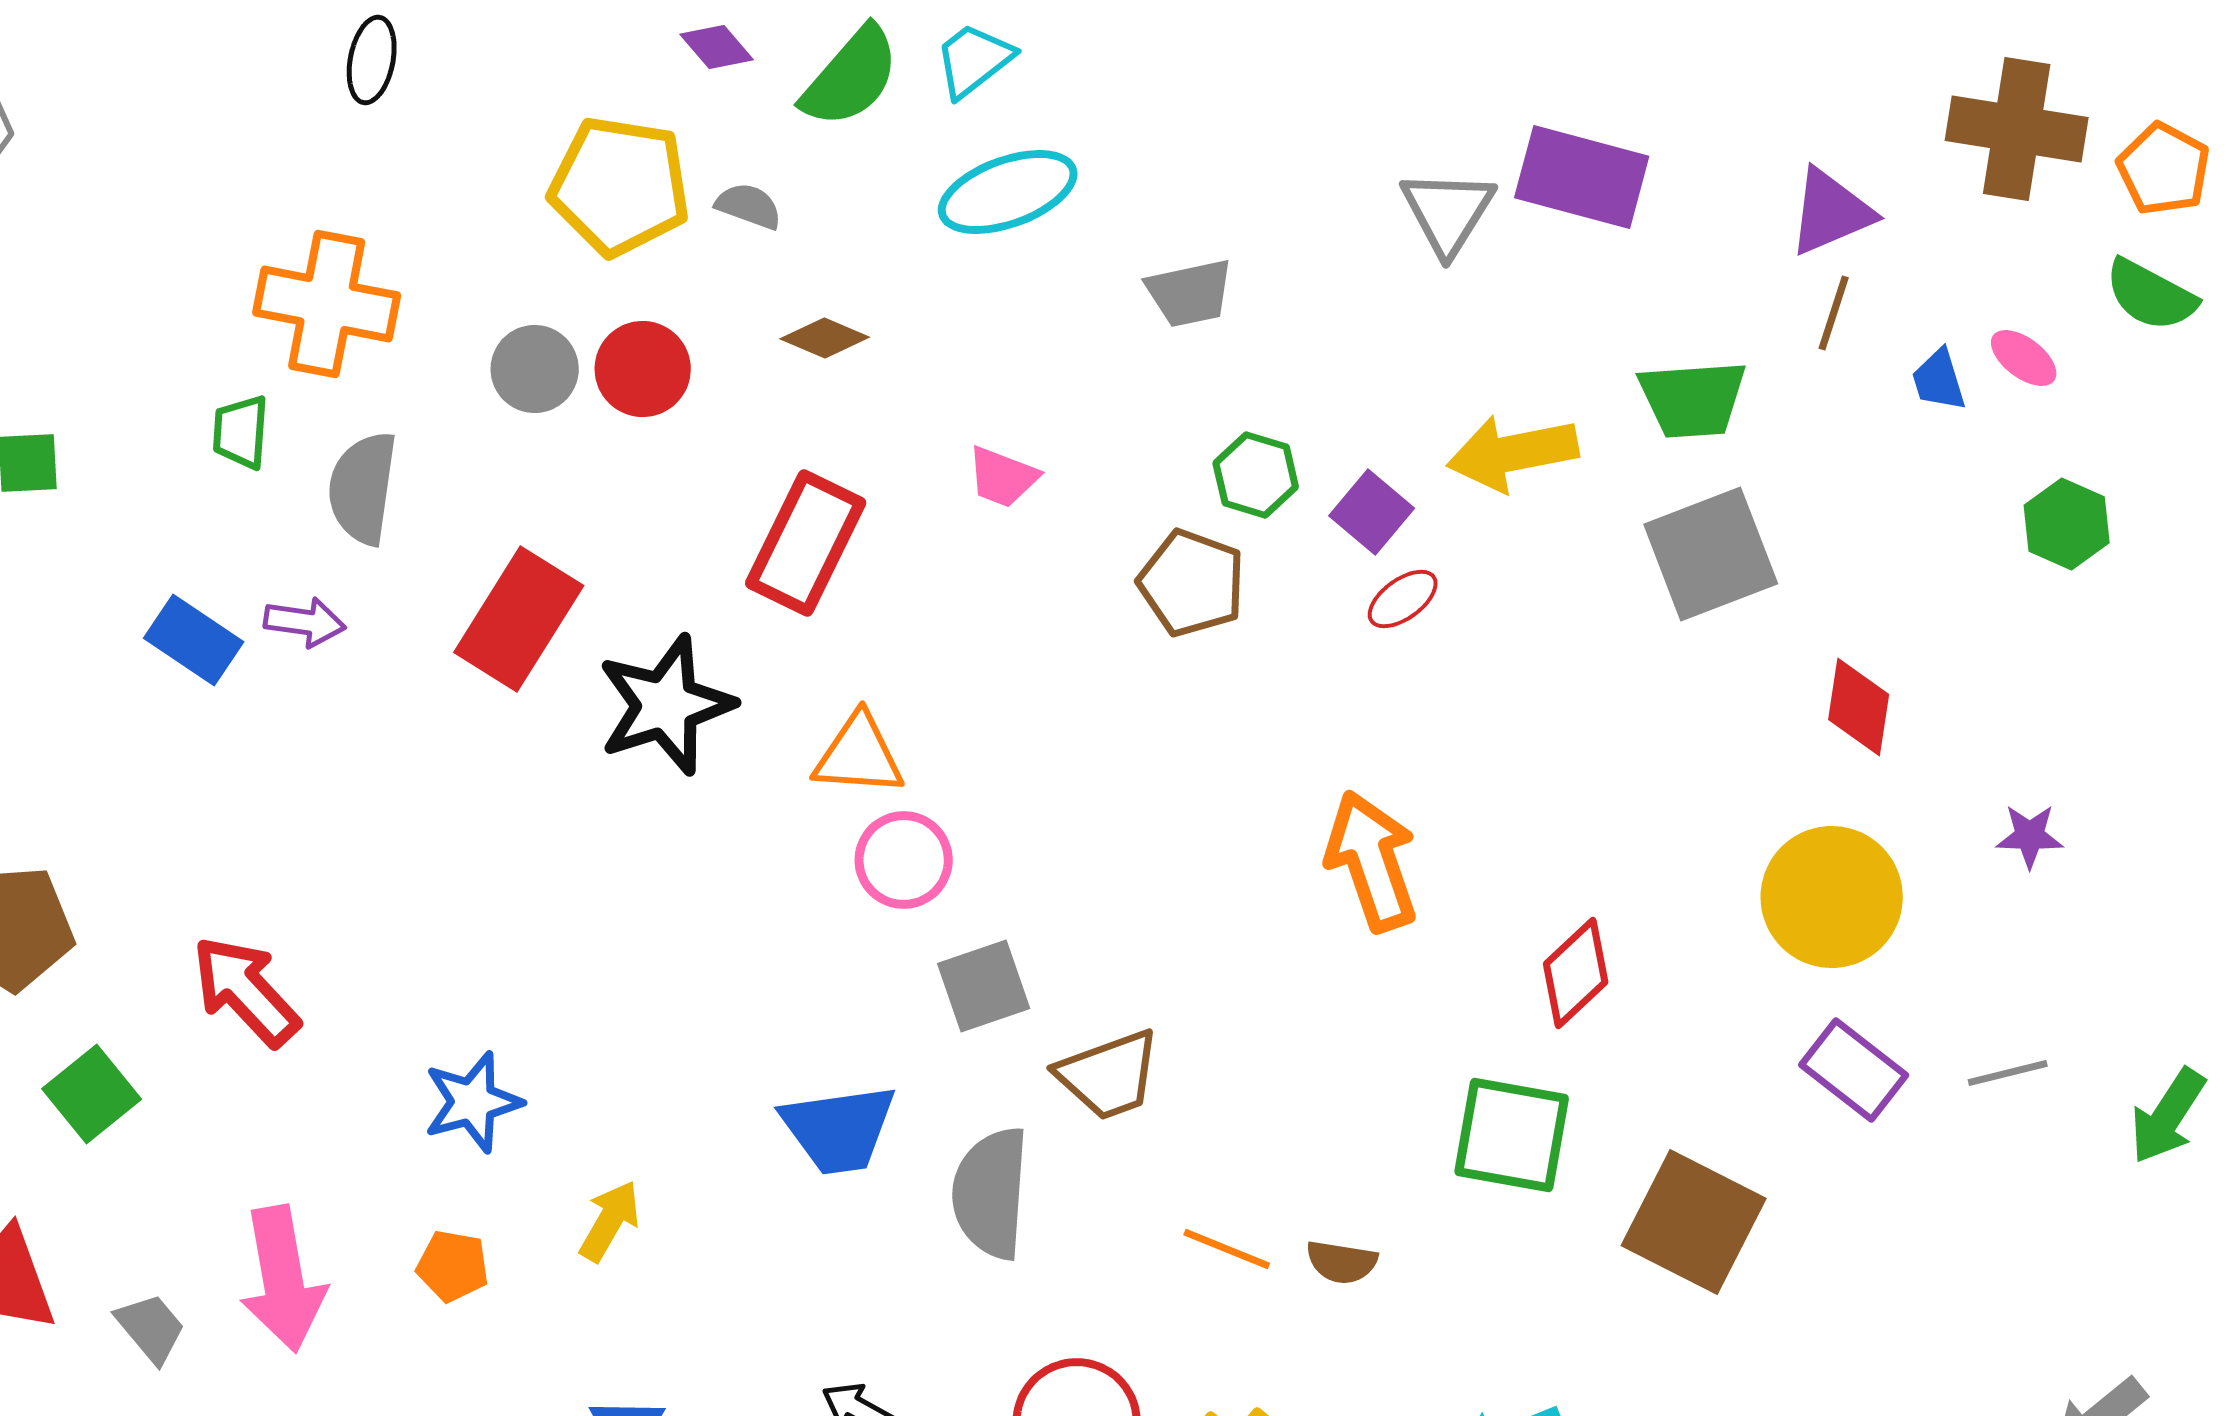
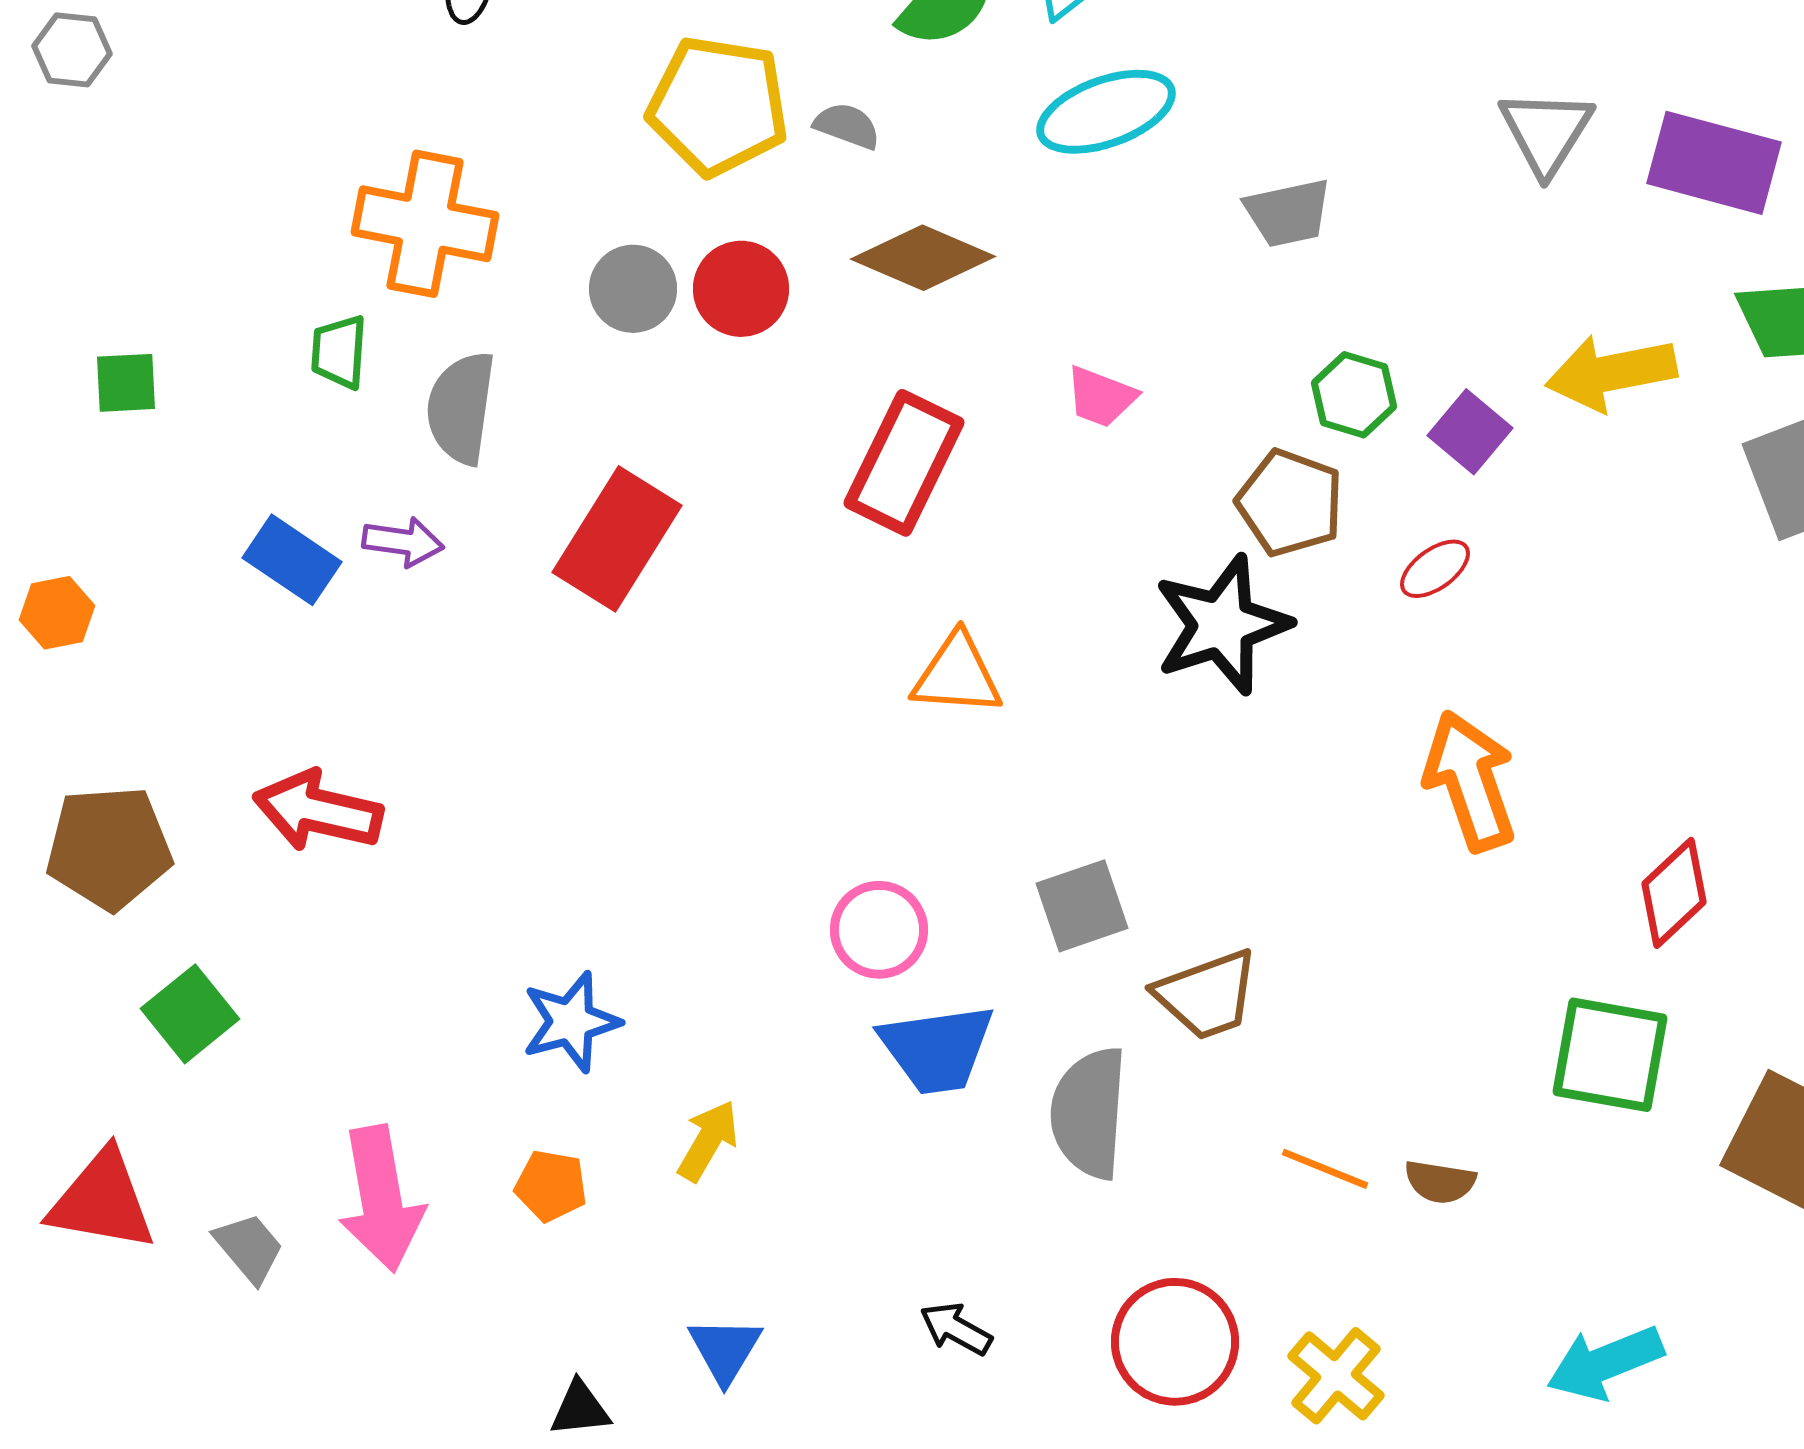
purple rectangle: (1582, 177) -> (1714, 163), moved
brown diamond: (825, 338) -> (923, 258), size x1.6
red ellipse: (1403, 599) -> (1435, 569), moved
black star: (666, 705) -> (1222, 625), moved
pink circle: (904, 860) -> (879, 930), moved
red arrow: (246, 991) -> (318, 811), moved, turned -34

